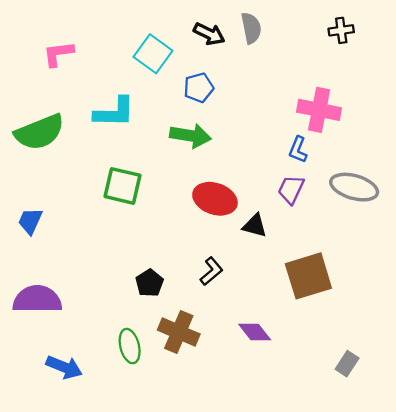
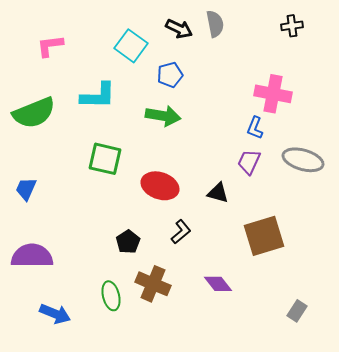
red ellipse: (215, 199) -> (160, 186), moved

